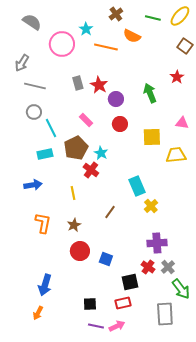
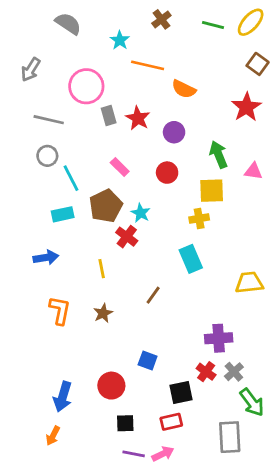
gray semicircle: (32, 22) -> (68, 24), moved
orange semicircle: (132, 36) -> (184, 89), moved
pink circle: (62, 44) -> (86, 86), moved
gray arrow: (22, 63) -> (31, 70), moved
red star: (177, 77) -> (246, 107), size x1.5
green arrow: (150, 93) -> (219, 154), moved
purple circle: (116, 99) -> (174, 132), moved
yellow trapezoid: (176, 155) -> (249, 283), moved
yellow cross: (151, 206) -> (199, 219), moved, turned 32
red circle: (80, 251) -> (111, 386), moved

